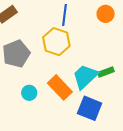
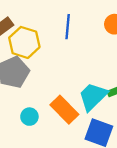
yellow hexagon: (56, 42) -> (24, 42), moved

